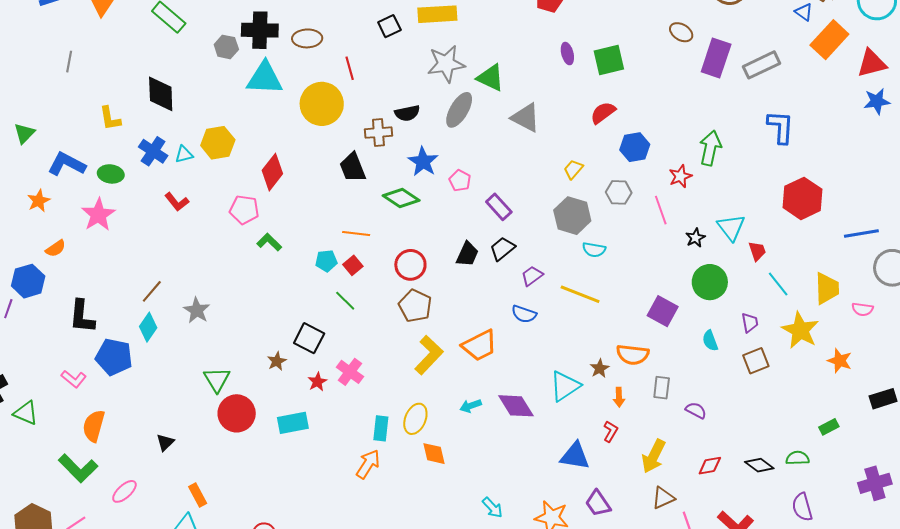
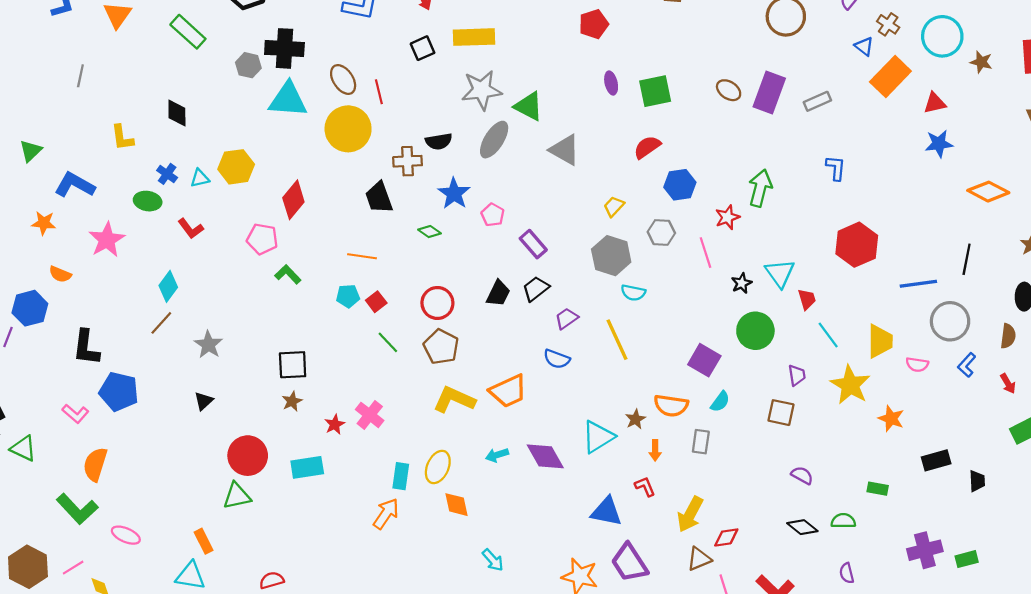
brown ellipse: (681, 32) -> (729, 90), moved
brown ellipse: (307, 38) -> (343, 80), moved, turned 56
red triangle: (872, 63) -> (935, 103), size x0.7
gray rectangle: (762, 65) -> (817, 101), size x0.7
black diamond: (161, 94) -> (177, 113), size x0.7
blue L-shape: (781, 127) -> (836, 168), size x0.7
blue cross: (153, 151) -> (167, 174), size x0.7
green ellipse: (111, 174) -> (148, 201), moved
green diamond: (401, 198) -> (430, 232), size x0.6
orange star: (39, 201) -> (44, 223), turned 30
orange line: (356, 233) -> (362, 256), moved
orange semicircle: (56, 248) -> (60, 274), turned 55
yellow line: (580, 294) -> (617, 340), turned 42
green line: (345, 301) -> (388, 342), moved
cyan diamond: (148, 327) -> (168, 286), moved
black square: (309, 338) -> (293, 365), moved, turned -32
cyan semicircle: (710, 341) -> (720, 402), moved, turned -125
yellow L-shape: (429, 355) -> (454, 400), turned -111
brown square: (756, 361) -> (781, 413), moved, turned 32
green triangle: (217, 380) -> (237, 496), moved, turned 48
purple semicircle: (696, 410) -> (802, 475), moved
green rectangle: (829, 427) -> (878, 489), turned 36
red L-shape: (610, 431) -> (645, 487), turned -55
black triangle: (165, 442) -> (204, 401), moved
red diamond: (710, 466) -> (726, 537), moved
pink ellipse: (124, 491) -> (126, 535), turned 64
purple trapezoid: (598, 503) -> (629, 563), size x1.4
purple semicircle: (802, 507) -> (847, 573), size x0.7
cyan arrow: (492, 508) -> (493, 560), moved

